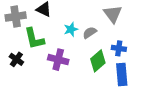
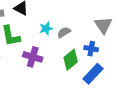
gray triangle: (113, 14) -> (103, 25), moved
blue rectangle: (122, 75) -> (93, 74), turned 45

